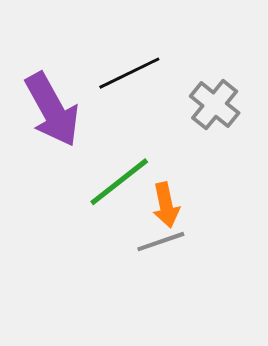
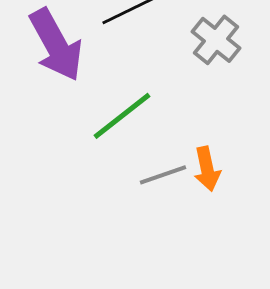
orange arrow: (166, 205) -> (207, 169), moved

